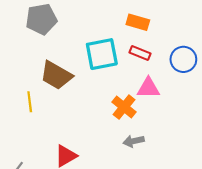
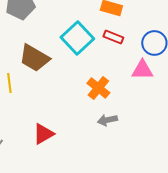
cyan square: (102, 54) -> (77, 38), turned -32
pink triangle: (148, 88) -> (142, 70), moved

